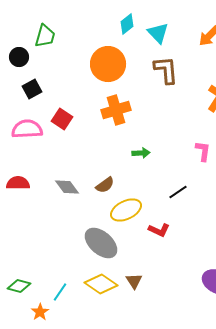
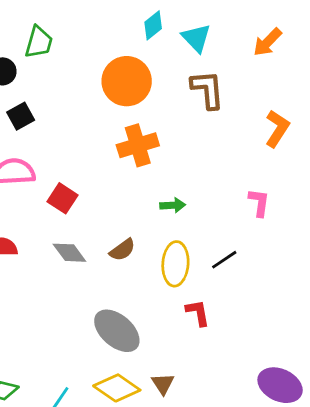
red square: (62, 119) -> (62, 198), moved
yellow ellipse: (126, 210) -> (175, 264), moved, turned -60
red L-shape: (159, 230) -> (198, 313), turned -125

